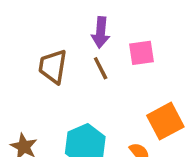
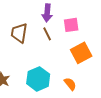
orange square: (165, 121) -> (81, 53), moved

